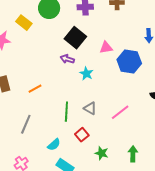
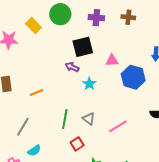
black square: (75, 38) -> (83, 47), turned 30
cyan semicircle: (54, 145) -> (34, 151), moved

